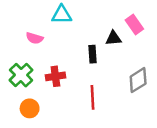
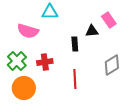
pink semicircle: (35, 38) -> (28, 31), size x1.5
orange circle: (30, 108) -> (24, 88), size x1.5

